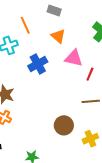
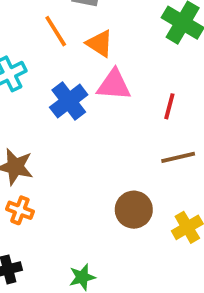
orange line: (25, 25) -> (56, 31), moved
pink triangle: (74, 58) -> (114, 85), moved

